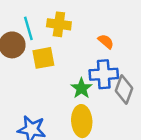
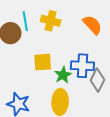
orange semicircle: (106, 41) -> (92, 25), moved, size x1.5
yellow square: (43, 58) -> (43, 62), moved

